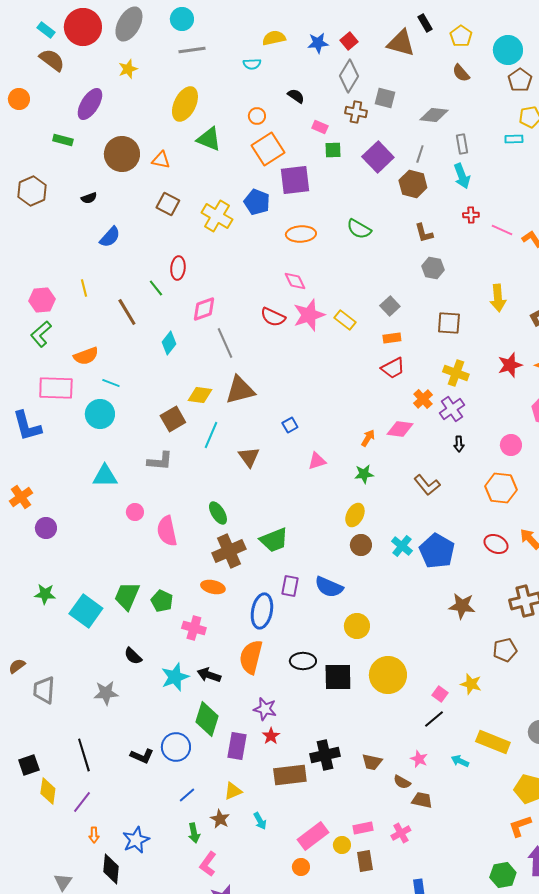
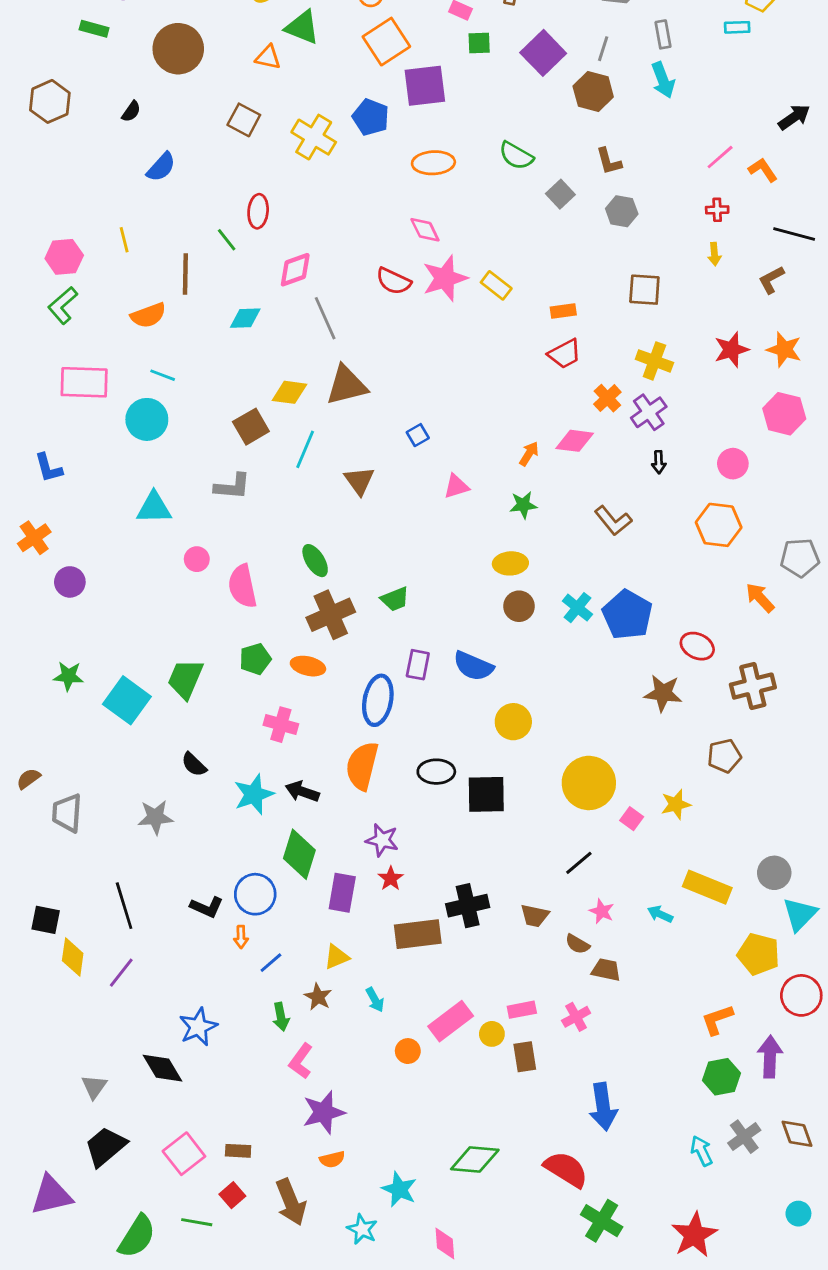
orange triangle: (161, 160) -> (268, 57), moved
black semicircle: (89, 198) -> (131, 111), turned -35
red cross: (471, 215) -> (717, 210), moved
pink line: (502, 230) -> (720, 157), turned -65
yellow arrow: (498, 298) -> (714, 254), size x0.6
gray square: (390, 306) -> (560, 194), moved
brown line: (127, 312) -> (185, 274), turned 32
cyan diamond: (169, 343) -> (245, 318), turned 50
orange semicircle: (86, 356) -> (148, 315), moved
blue L-shape: (27, 426) -> (48, 468), moved, size x0.7
yellow ellipse: (355, 515) -> (510, 563), turned 60
green trapezoid: (274, 540) -> (395, 599), size x0.7
red ellipse: (496, 544) -> (697, 646), moved
green pentagon: (162, 601) -> (255, 659), moved, turned 30
yellow circle: (388, 675) -> (589, 783), moved
yellow star: (471, 684) -> (676, 804), turned -30
black line: (434, 719) -> (579, 863), moved
black square: (29, 765) -> (46, 920), turned 30
orange L-shape: (520, 826) -> (717, 1020), moved
orange arrow: (94, 835) -> (241, 937), moved
orange circle: (301, 867) -> (408, 1051), moved
black diamond: (111, 869) -> (163, 1068), turned -36

